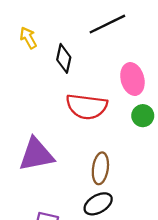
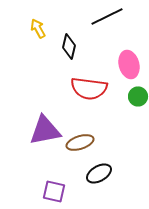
brown ellipse: (100, 168) -> (80, 142), moved, turned 64

